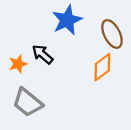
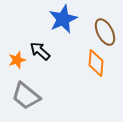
orange diamond: (102, 67) -> (96, 63), turned -48

